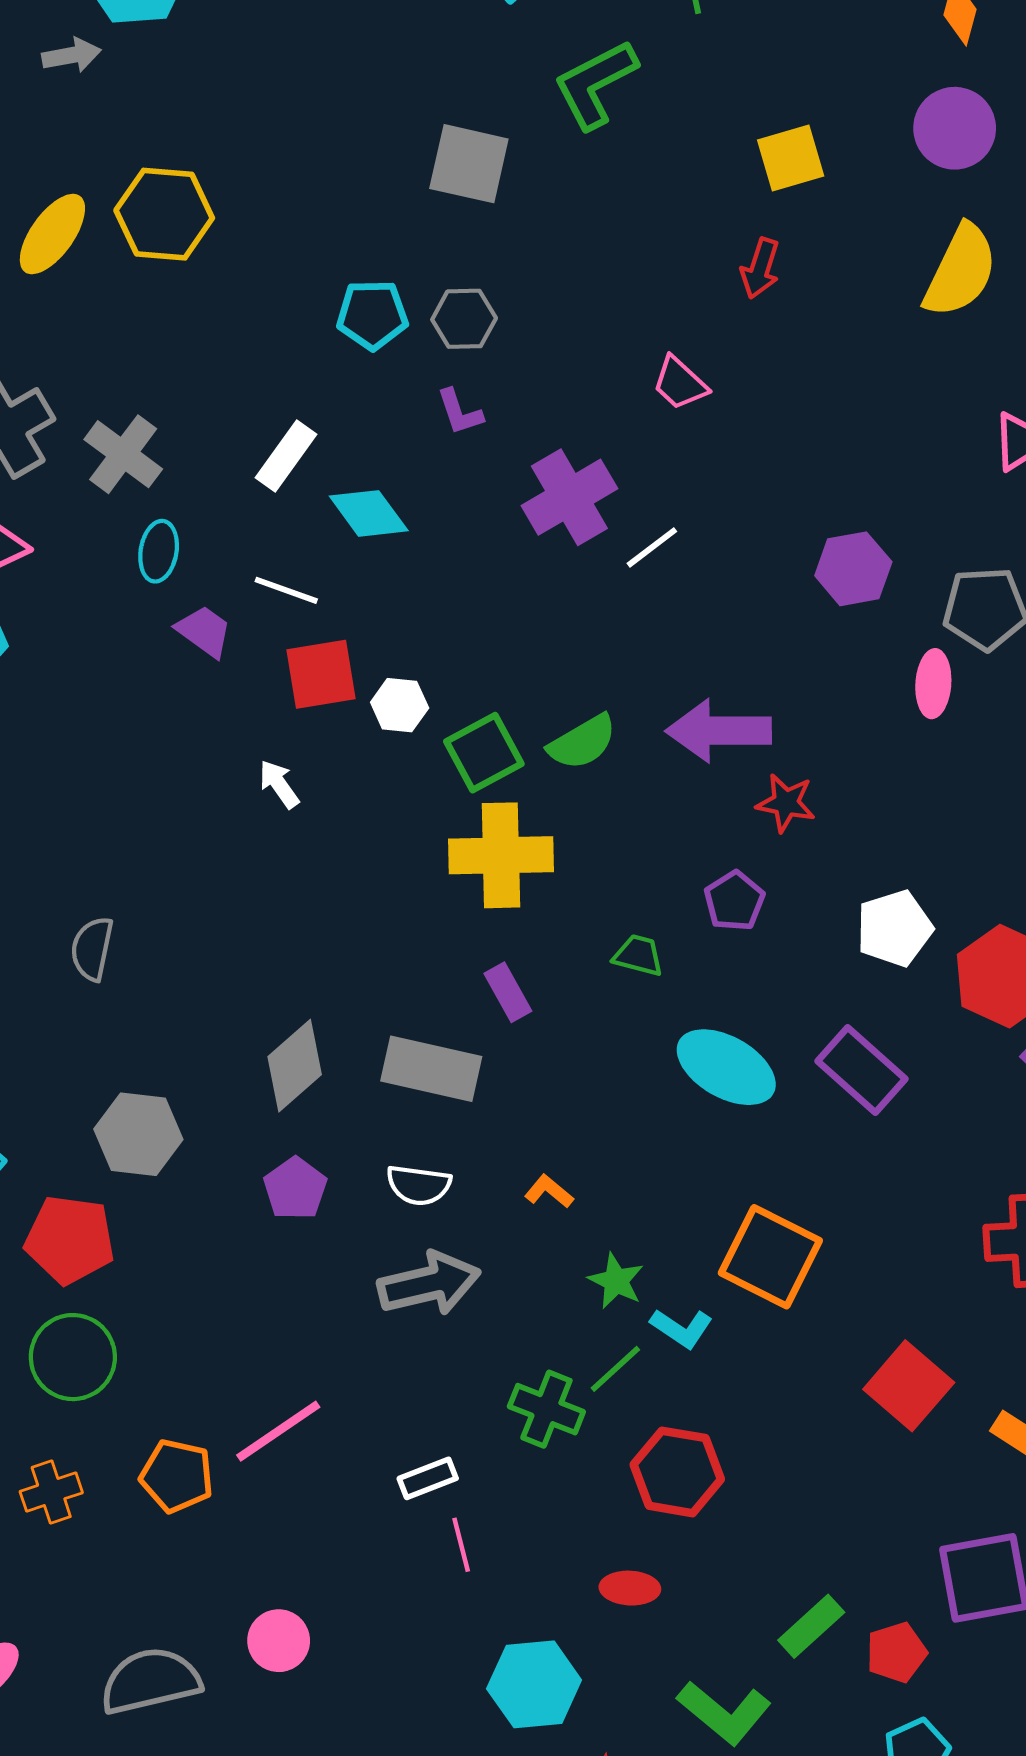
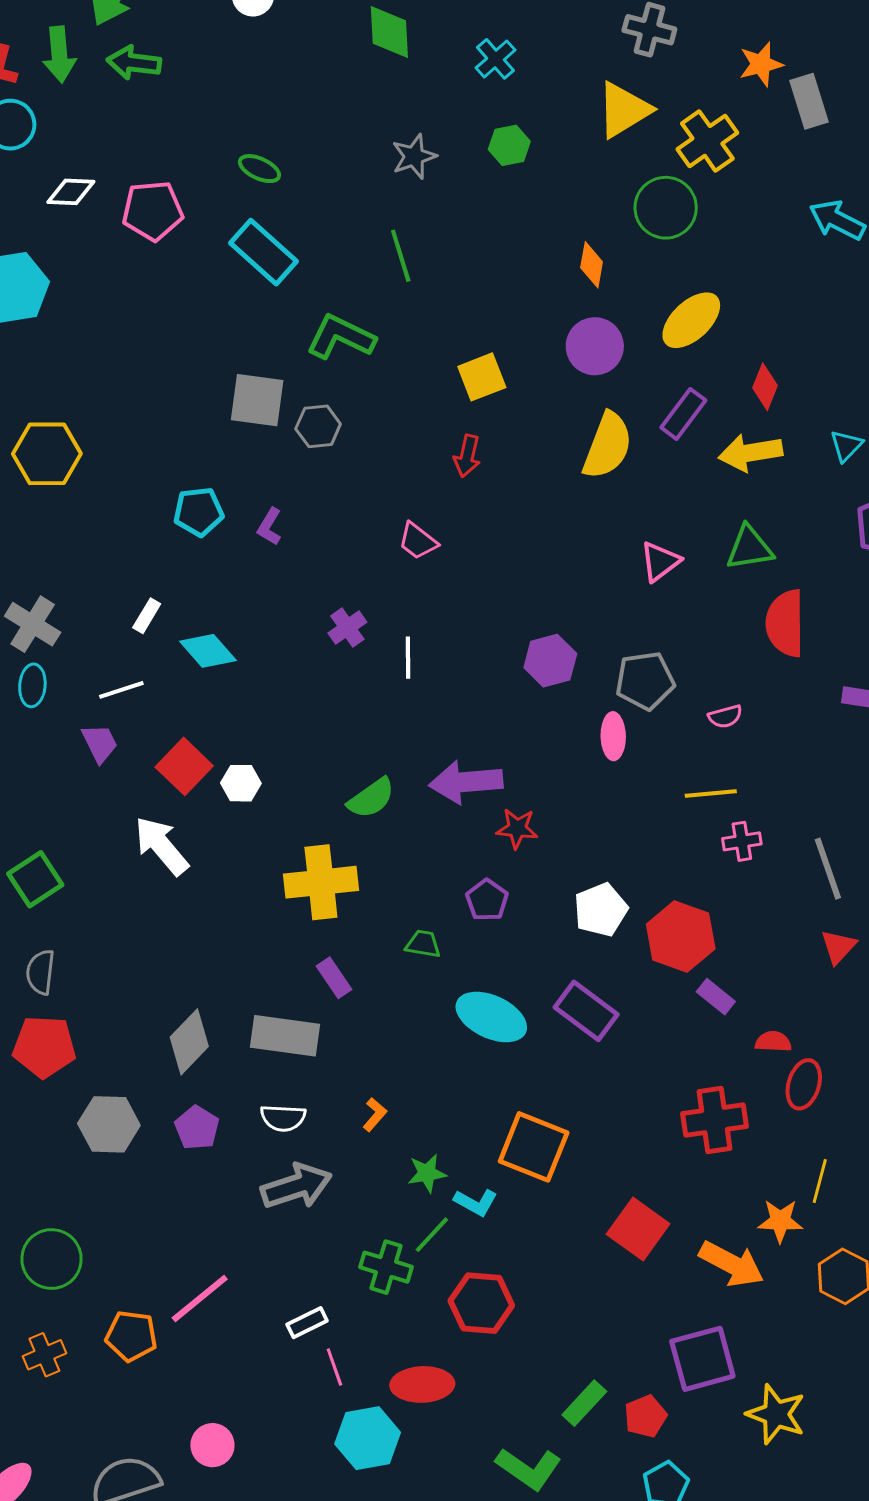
green L-shape: (595, 84) -> (341, 337), turned 58
gray hexagon: (464, 319) -> (318, 426), moved
purple L-shape: (460, 412) -> (270, 527), moved, turned 54
white rectangle: (286, 456) -> (147, 616), size x0.7
purple cross: (569, 497) -> (347, 628), size x0.6
white line: (652, 547) -> (408, 658), turned -48
cyan ellipse: (159, 551) -> (32, 685), moved
white line: (286, 590) -> (121, 690), moved, turned -33
purple trapezoid: (204, 631) -> (100, 743), turned 33
red square: (321, 674) -> (184, 766), turned -32
green square: (484, 753) -> (35, 879), moved
white arrow: (279, 784) -> (161, 846), size x1.8
gray hexagon: (138, 1134) -> (109, 1124), moved
orange L-shape: (549, 1191) -> (375, 1115), turned 96
red pentagon: (70, 1240) -> (44, 1047), moved
green star: (616, 1281) -> (427, 1173), turned -30
red ellipse: (630, 1588) -> (422, 1384), moved, size x1.5
cyan hexagon: (534, 1684) -> (368, 1438), moved

